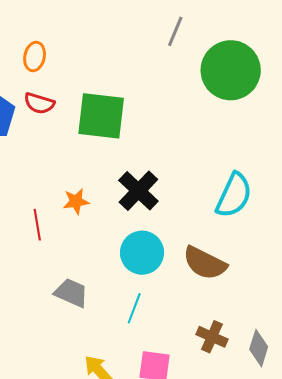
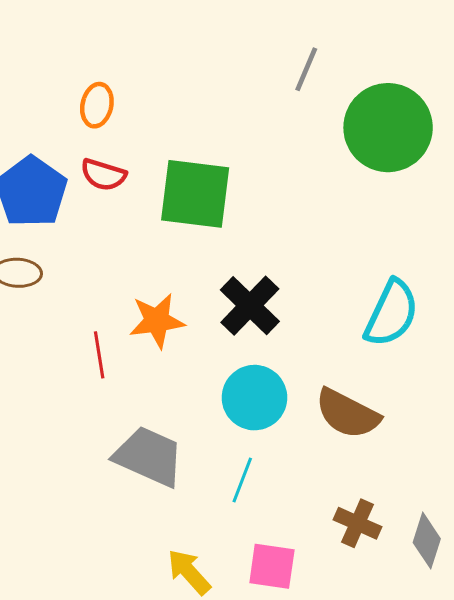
orange star: (76, 201) -> (157, 321), size x1.4
gray trapezoid: (71, 293) -> (149, 456), size x1.4

